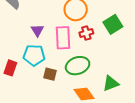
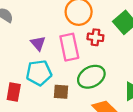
red cross: (86, 33) -> (95, 37), turned 32

